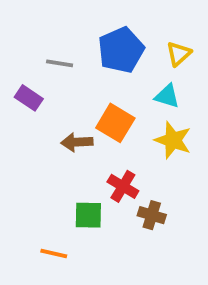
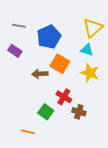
blue pentagon: (121, 50) -> (49, 37), moved
yellow triangle: (179, 54) -> (93, 28), size x1.5
gray line: (60, 63) -> (19, 26), moved
green square: (88, 215) -> (46, 112), turned 35

